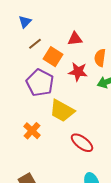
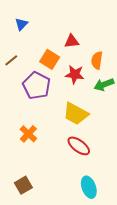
brown line: (35, 44) -> (11, 60), moved
yellow trapezoid: (62, 111) -> (76, 114), moved

